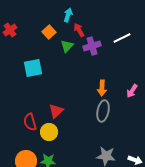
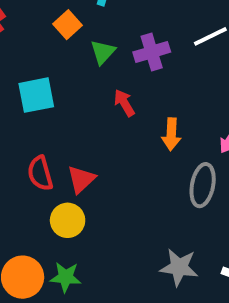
red arrow: (79, 30) -> (124, 103), moved
gray ellipse: (103, 111) -> (203, 185), moved
red semicircle: (30, 122) -> (40, 173), moved

